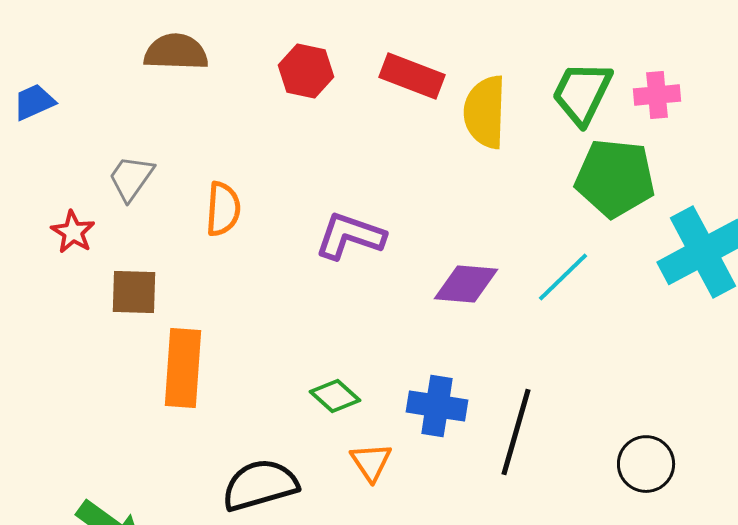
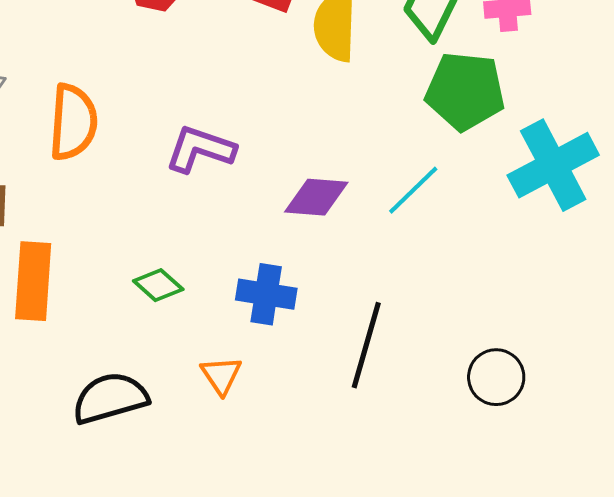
orange semicircle: (223, 209) -> (73, 122), size x1.4
green diamond: (335, 396) -> (158, 285), moved
blue cross: (437, 406) -> (266, 294), moved

